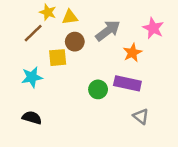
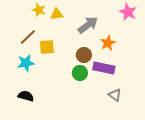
pink star: (153, 28) -> (128, 12), moved
brown line: (33, 33) -> (28, 37), moved
brown circle: (75, 42) -> (84, 55), moved

